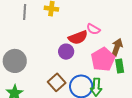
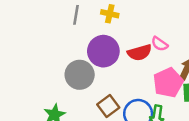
purple circle: (66, 52) -> (103, 51), moved, size x1.6
gray circle: (15, 61) -> (80, 75), moved

